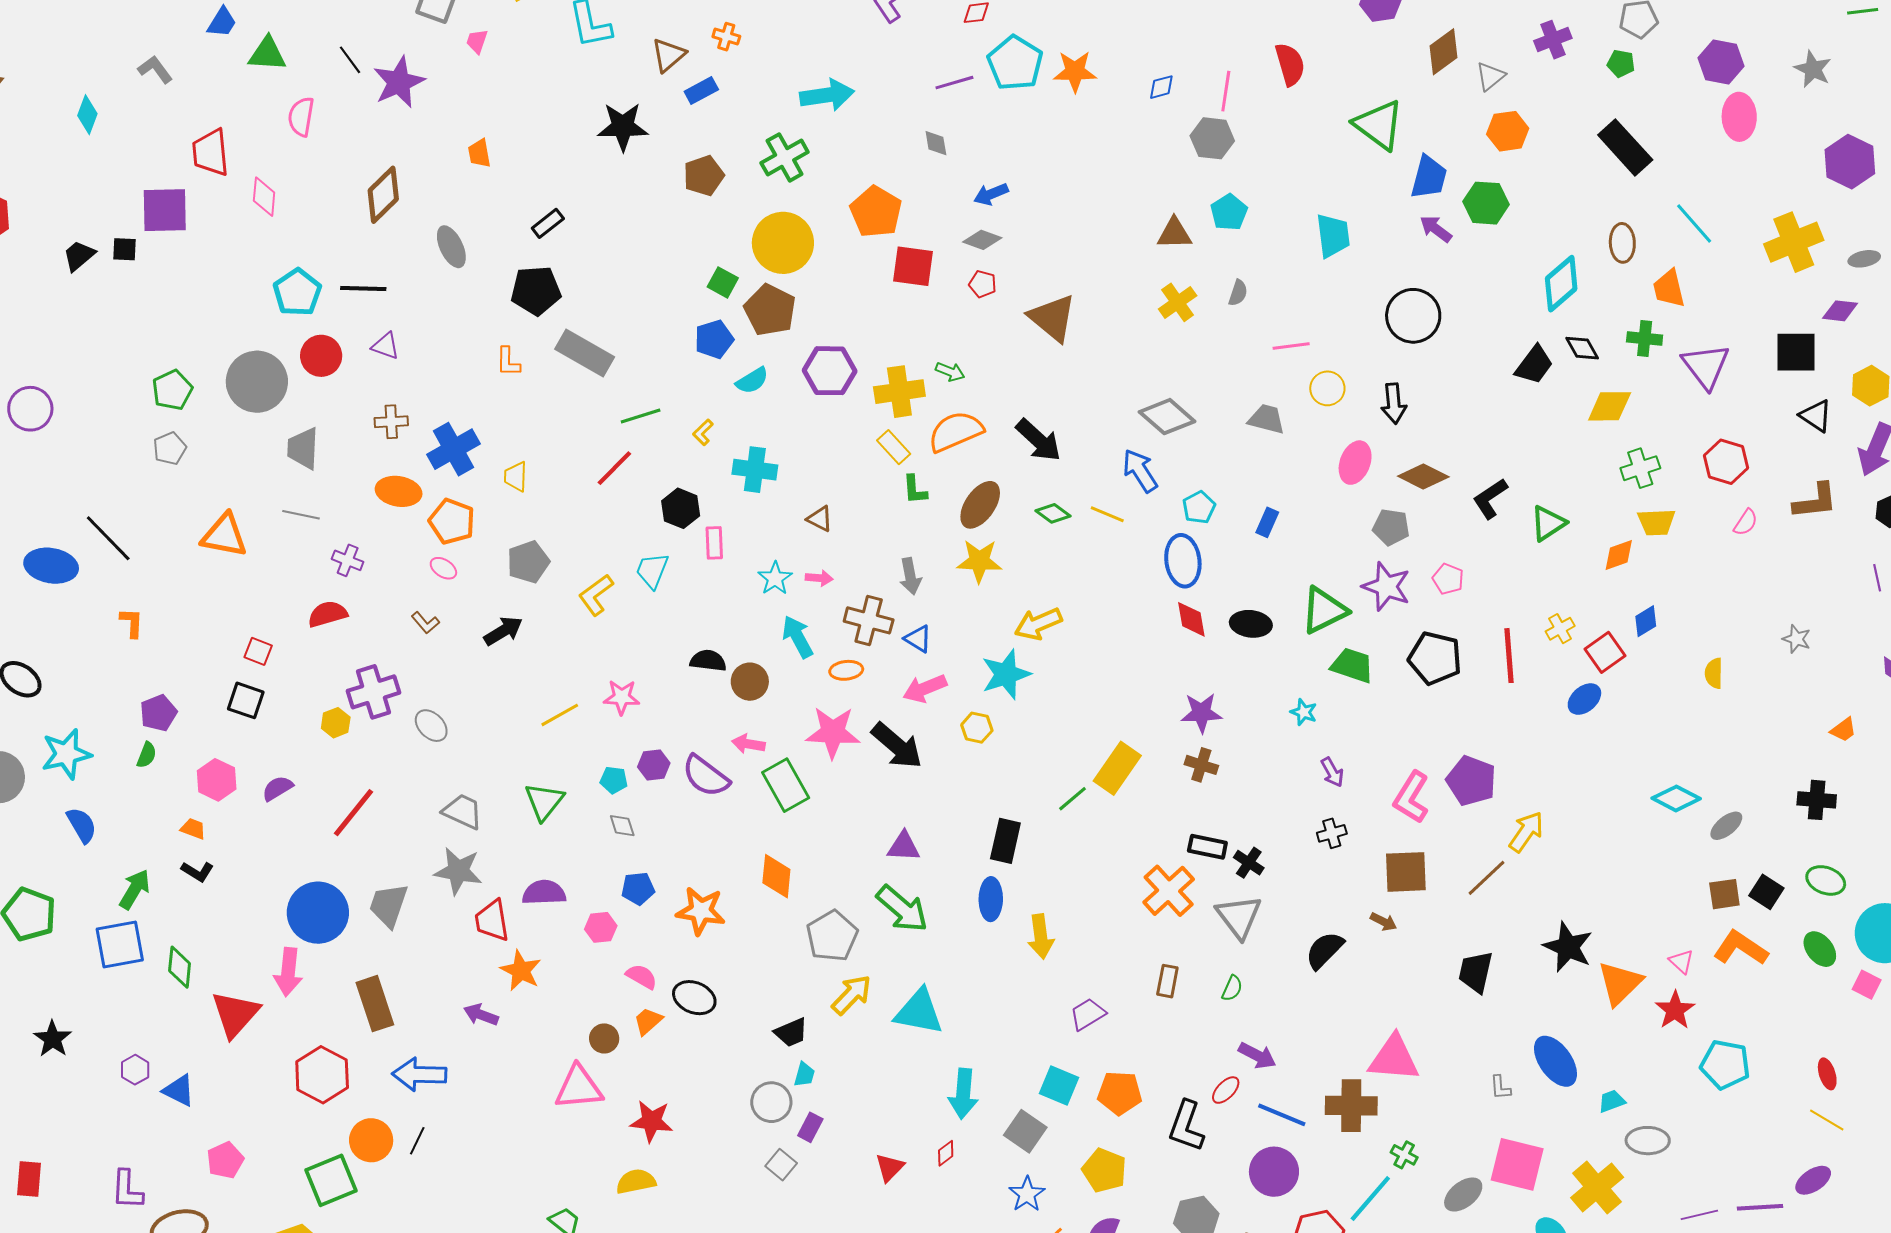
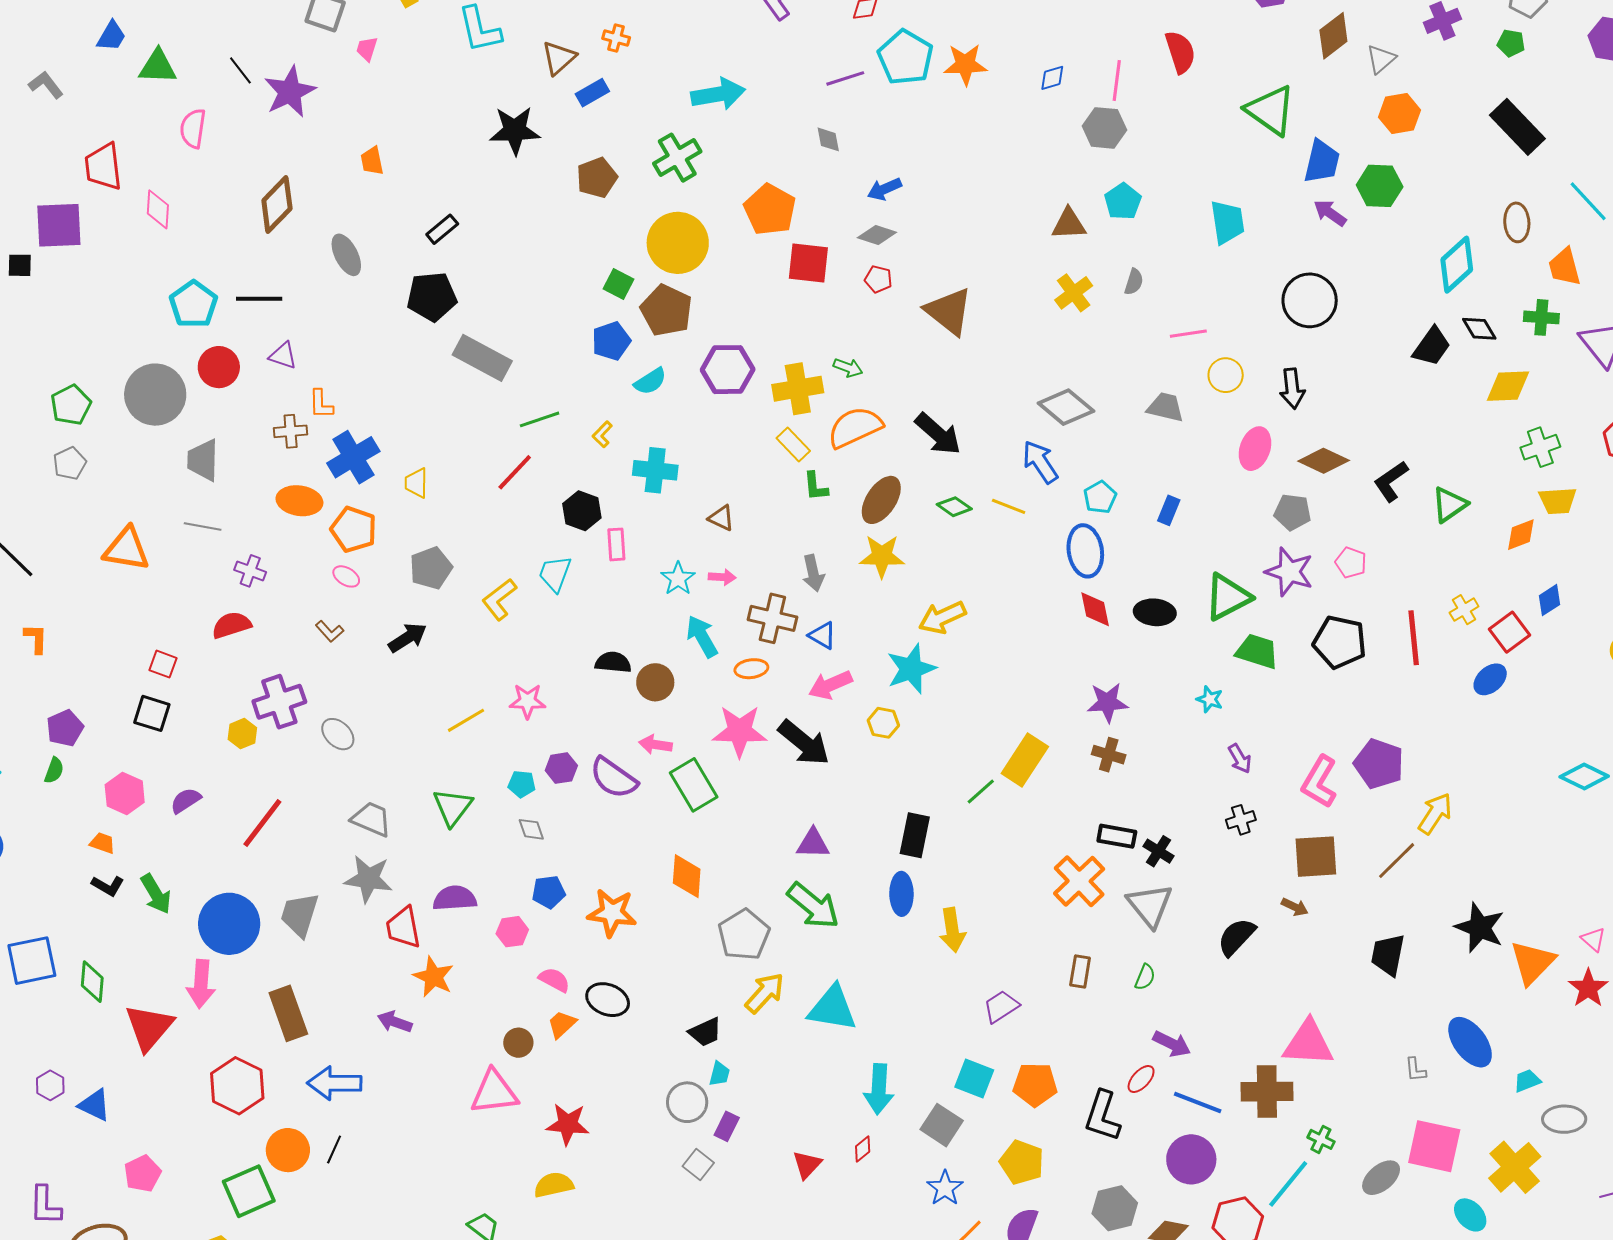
orange L-shape: (508, 362) -> (321, 404), moved
green arrow: (135, 889) -> (156, 894), moved, turned 120

